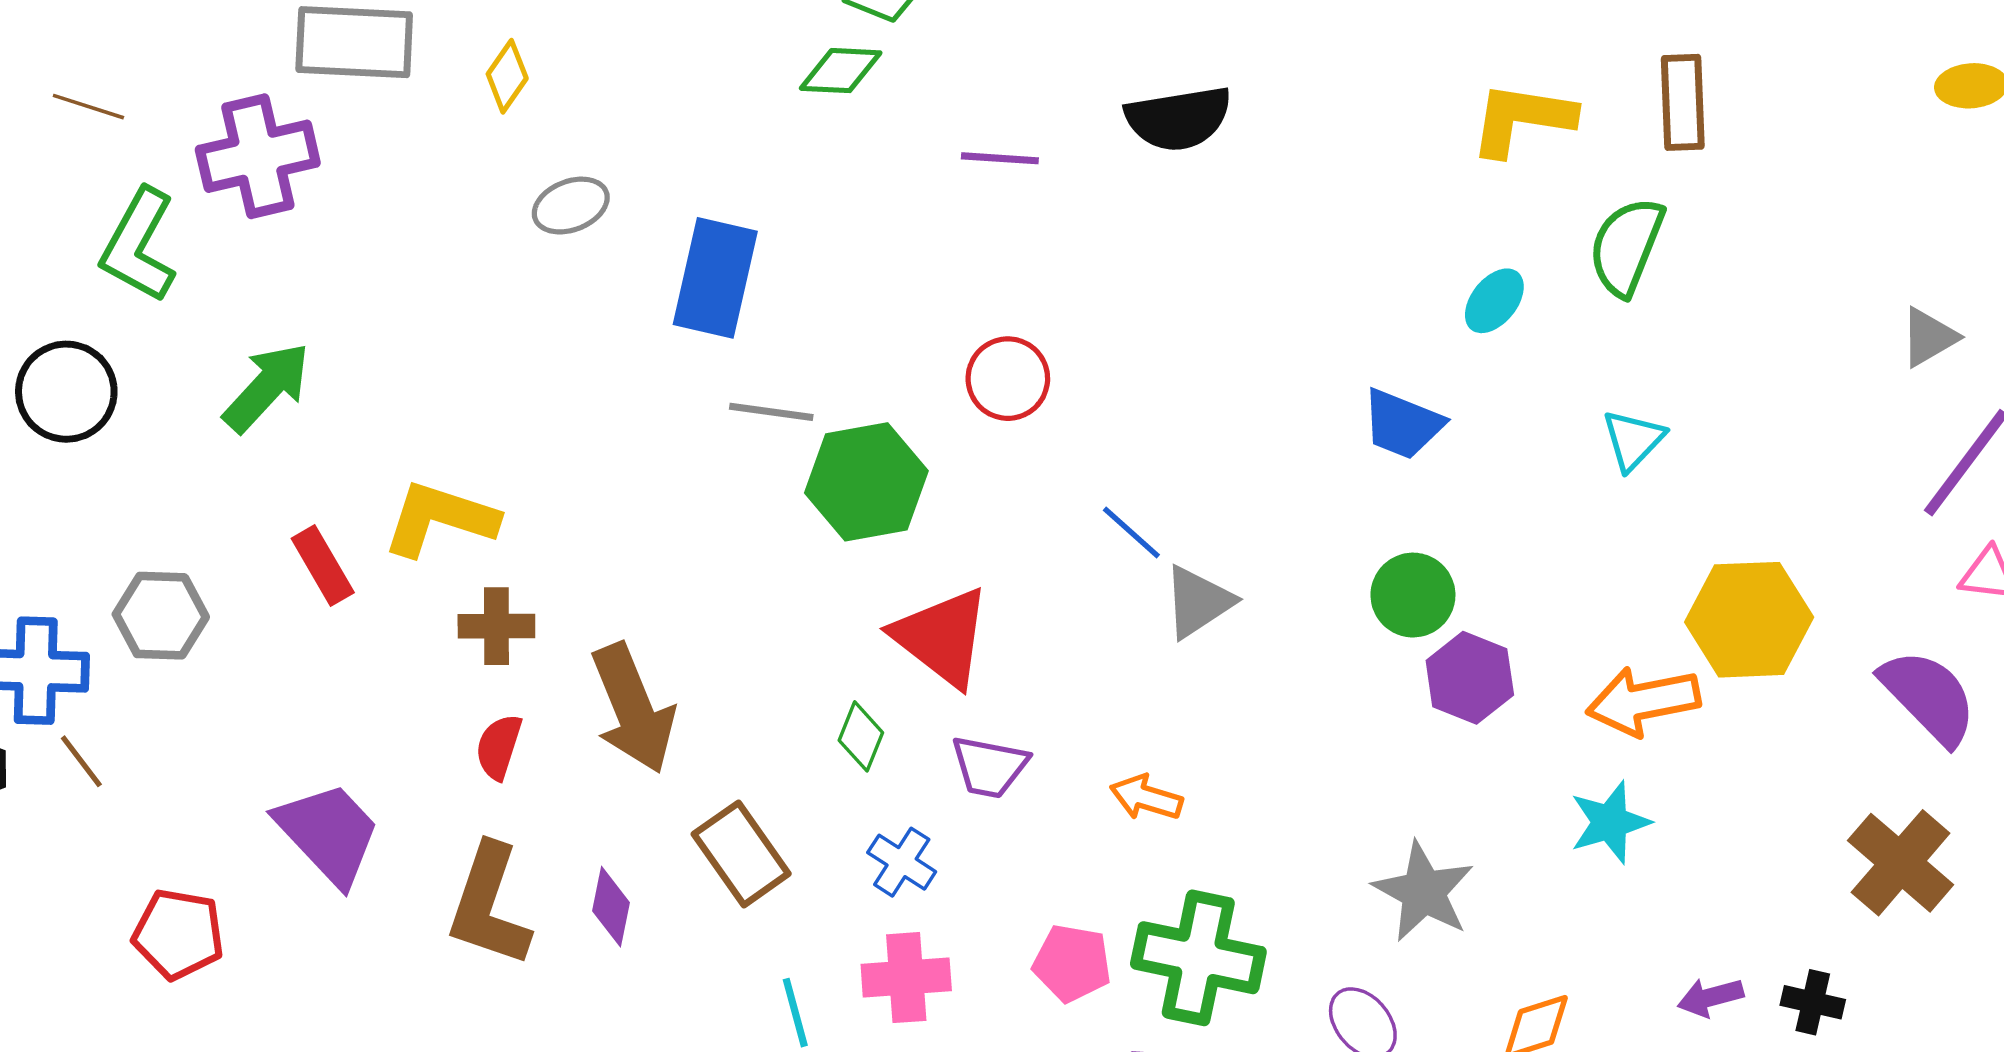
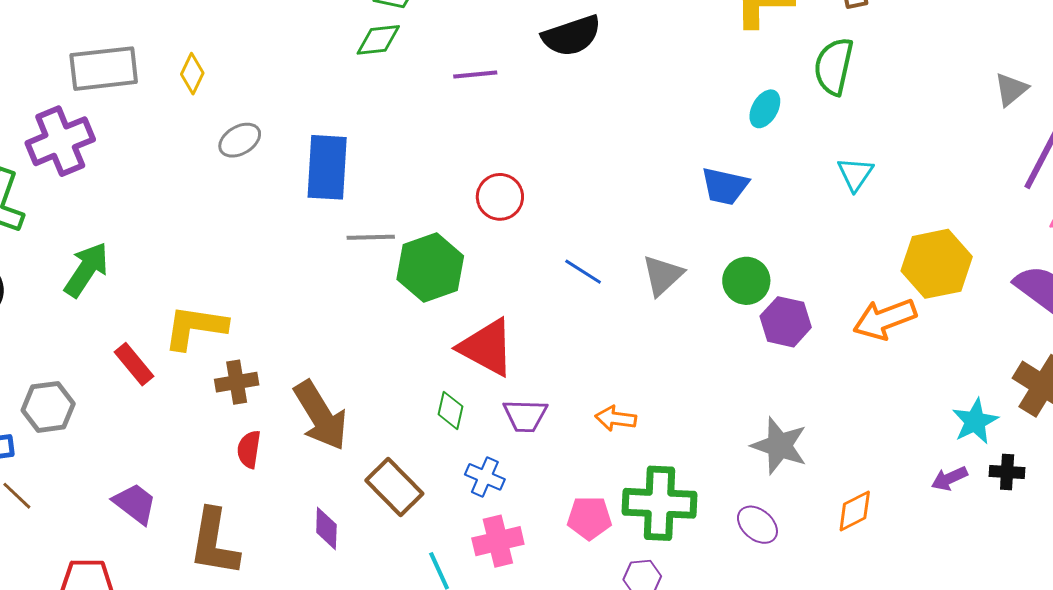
gray triangle: (1198, 602) -> (663, 275), moved
cyan star: (1610, 822) -> (975, 421), moved
purple trapezoid: (329, 833) -> (135, 503), moved, size x0.7
brown L-shape: (489, 905) -> (214, 542), moved

